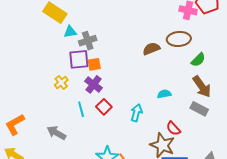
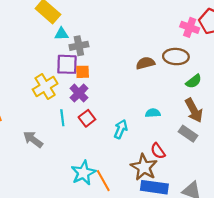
yellow cross: (61, 82) -> (45, 87), size x1.6

